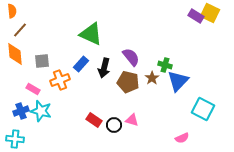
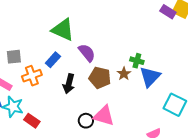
purple semicircle: (131, 57) -> (87, 53), moved
black arrow: (104, 68) -> (69, 84), moved
red rectangle: (94, 120) -> (32, 121), moved
pink triangle: (132, 120) -> (104, 116), size x1.6

